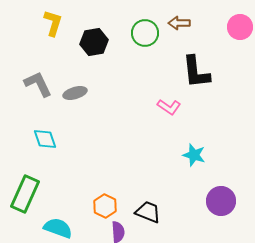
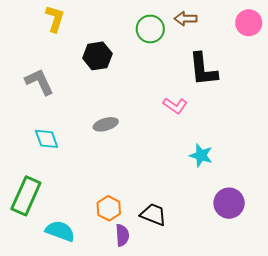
black hexagon: (94, 42) -> (97, 56), moved
gray ellipse: (75, 93) -> (106, 124), moved

